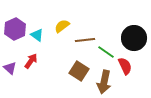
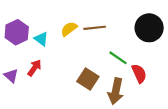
black circle: (134, 38) -> (149, 28), moved
brown line: (85, 40) -> (95, 28), moved

